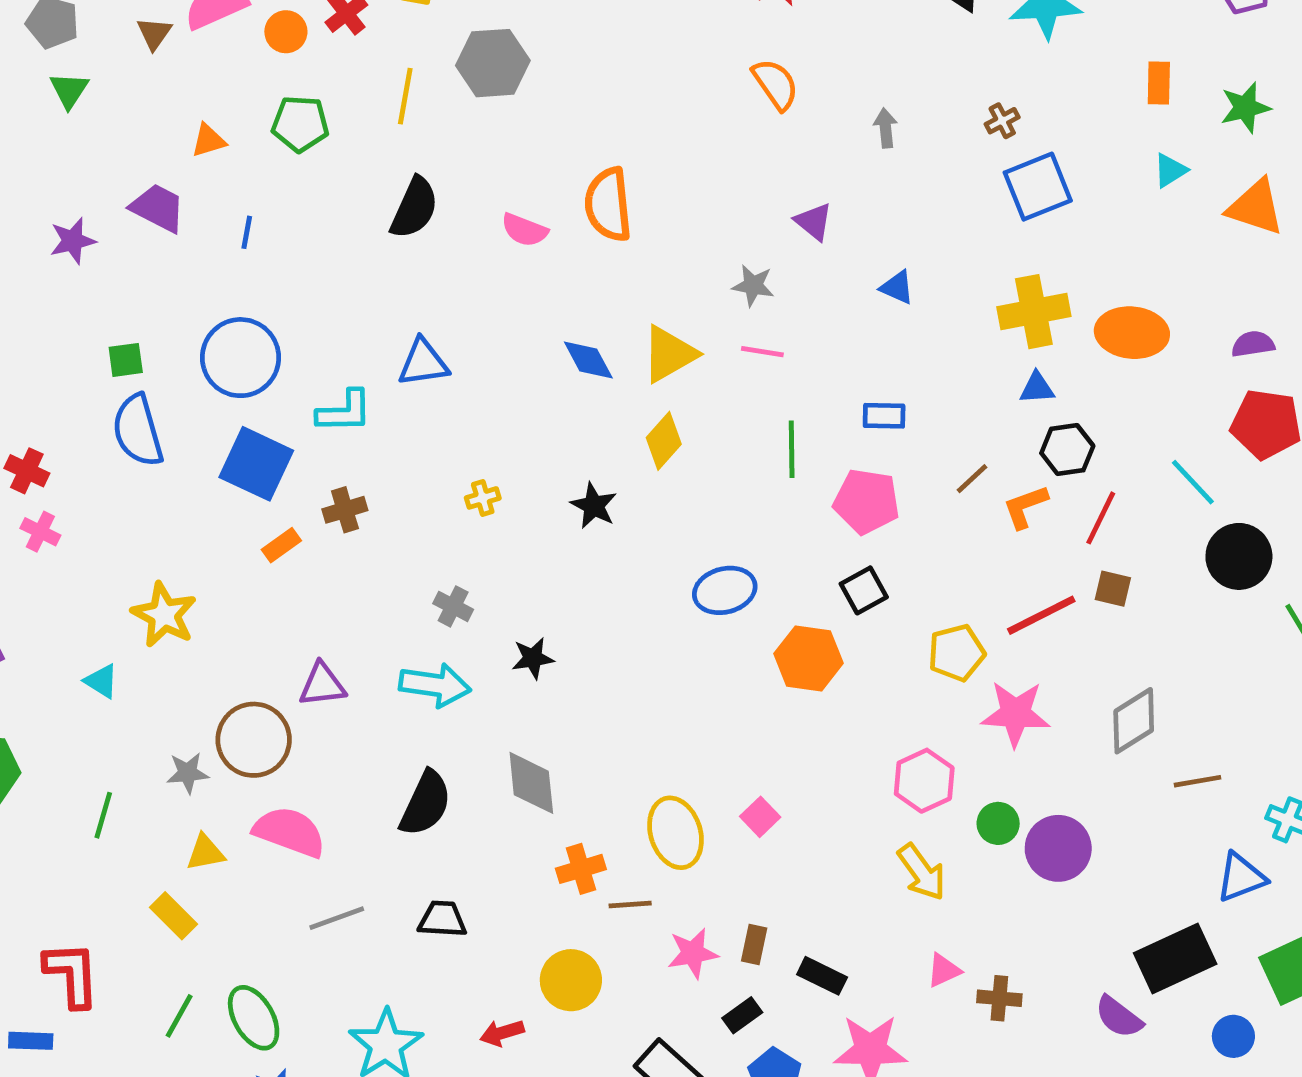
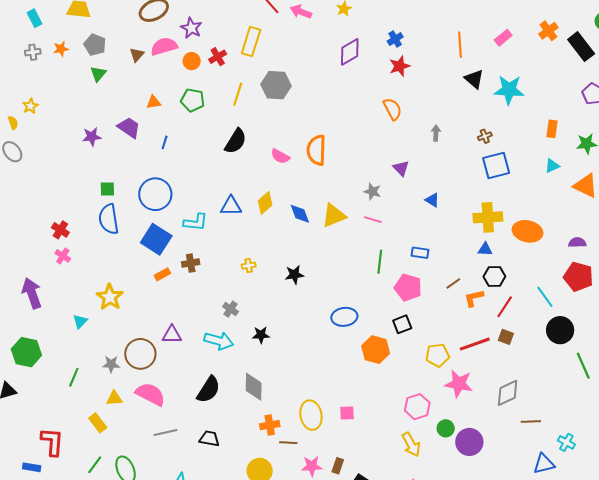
yellow diamond: (664, 441) -> (265, 203), moved
black star: (594, 506) -> (294, 275), turned 30
cyan triangle: (101, 681) -> (80, 321), turned 35
pink square: (760, 817) -> (347, 413), turned 35

